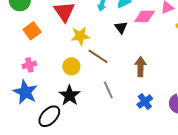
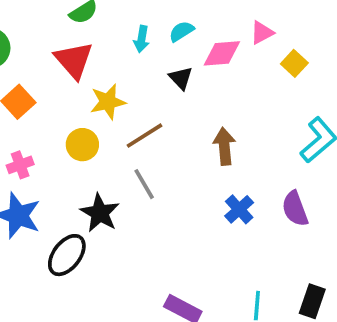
brown line: (98, 56) -> (144, 136), turned -60
yellow circle: (71, 66) -> (82, 145), moved
gray line: (108, 90) -> (144, 184), moved

